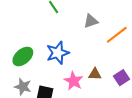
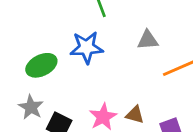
blue star: (58, 53) -> (87, 47), moved

